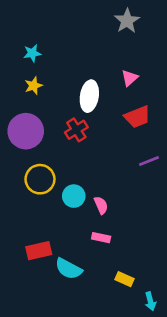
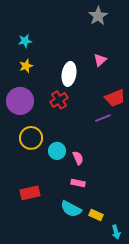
red trapezoid: (137, 117) -> (115, 98), moved
purple line: (149, 161) -> (103, 118), moved
cyan semicircle: (69, 269) -> (71, 209), moved

